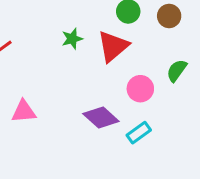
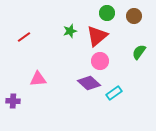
pink circle: (140, 89) -> (100, 61), moved

